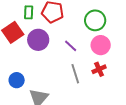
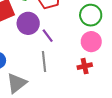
purple line: (71, 46) -> (48, 36), moved
gray line: (75, 74) -> (44, 62), moved

